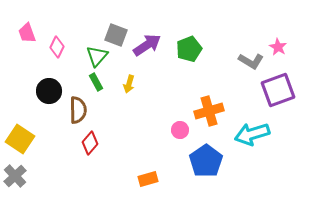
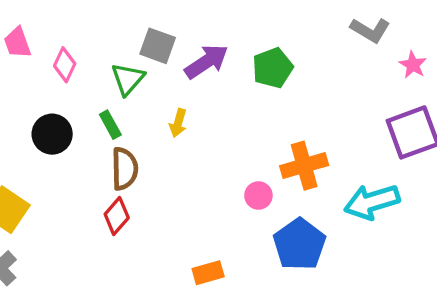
gray L-shape: (251, 61) -> (370, 30), moved
green rectangle: (96, 82) -> (110, 125), moved
brown semicircle: (78, 110) -> (125, 169), moved

